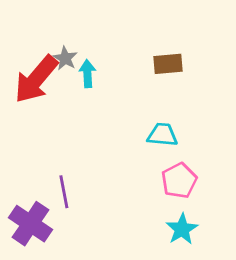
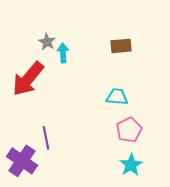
red arrow: (36, 79) -> (28, 79), moved

